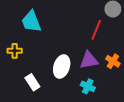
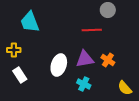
red line: (96, 30) -> (92, 30), turned 66
white rectangle: (32, 82) -> (20, 75), moved

